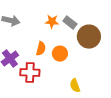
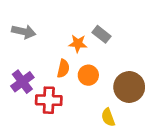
orange star: (52, 22) -> (78, 44), moved
brown circle: (89, 37) -> (129, 87), moved

